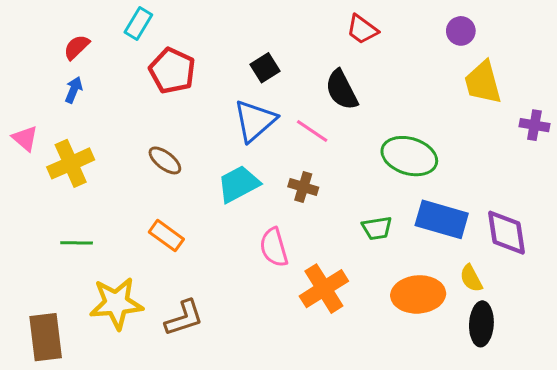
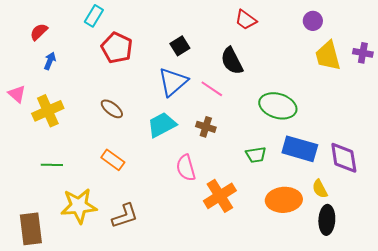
red semicircle: (77, 47) -> (39, 32), moved
purple cross: (534, 125) -> (363, 53), moved

